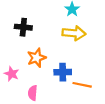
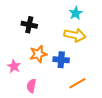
blue cross: (63, 72) -> (61, 60), moved
orange line: (82, 85) -> (77, 83), turned -48

